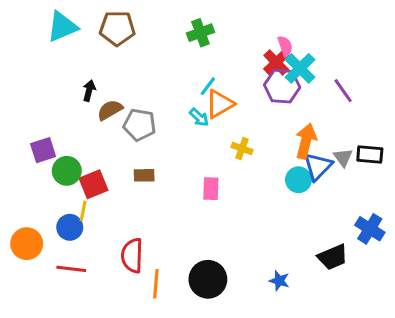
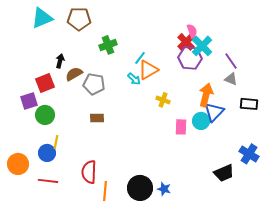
green cross: (200, 33) -> (108, 45), moved
gray triangle: (343, 157) -> (231, 79), moved, turned -32
red square: (94, 184) -> (45, 83), moved
pink rectangle: (211, 189) -> (181, 127), moved
blue star: (279, 281) -> (164, 189), moved

